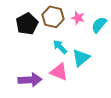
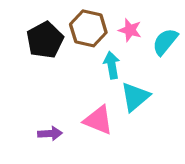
cyan arrow: (60, 47) -> (112, 65), moved, turned 35
purple arrow: (30, 80) -> (50, 133), size x0.6

